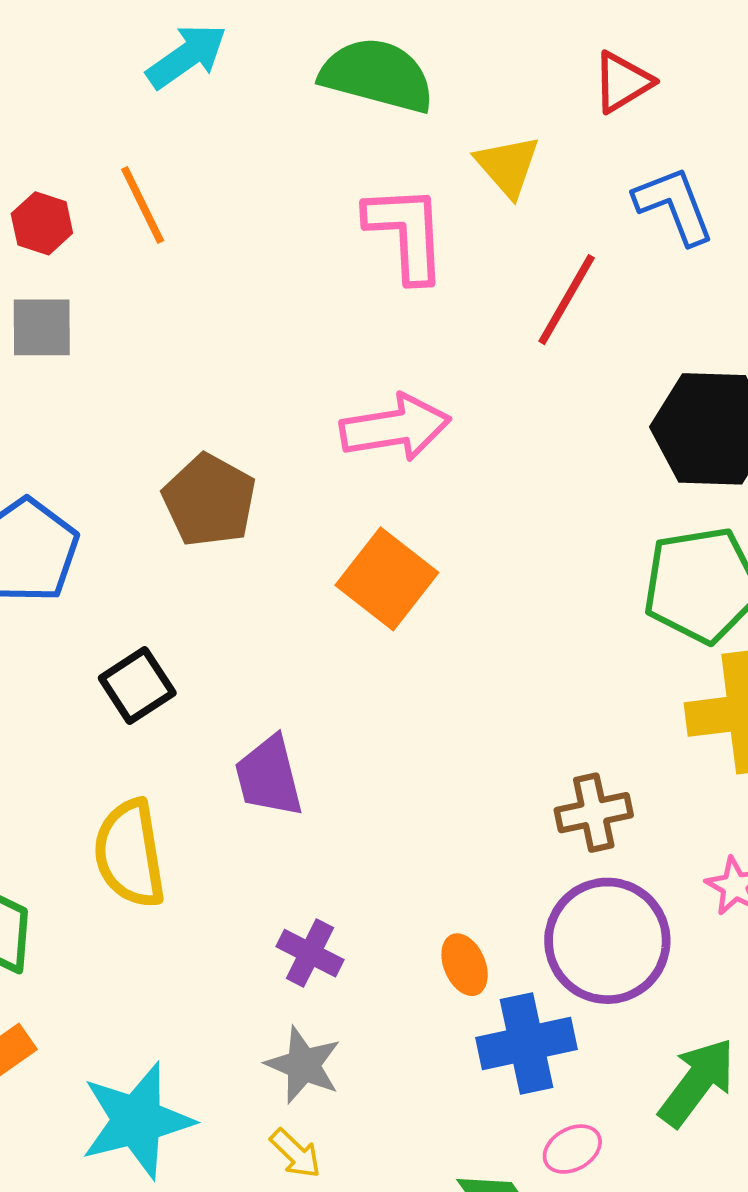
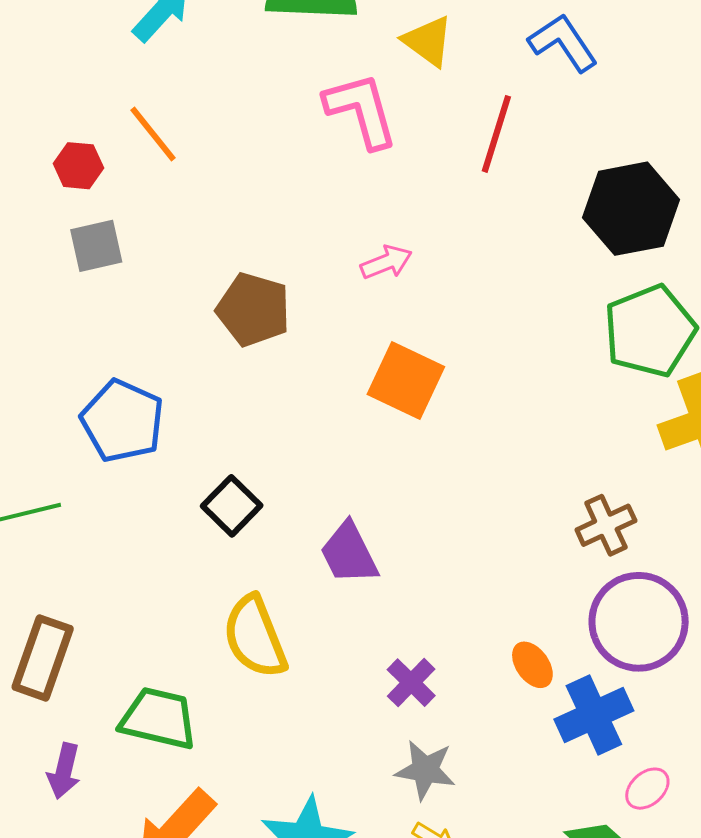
pink arrow: (395, 428) -> (386, 262), size x0.6
brown pentagon: (209, 500) -> (253, 310), moved
purple cross: (310, 953) -> (411, 683), turned 30

